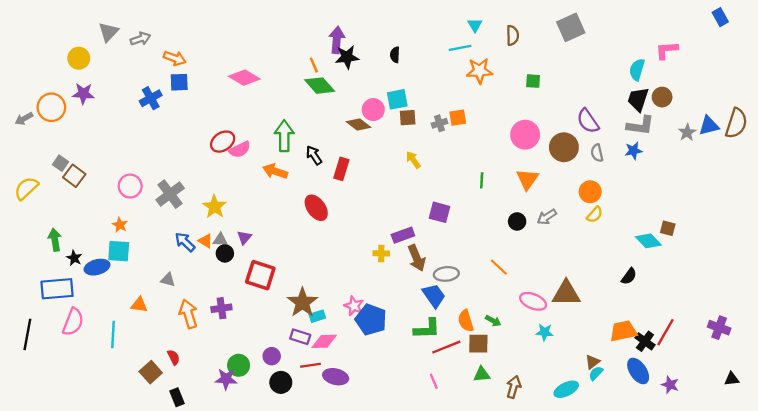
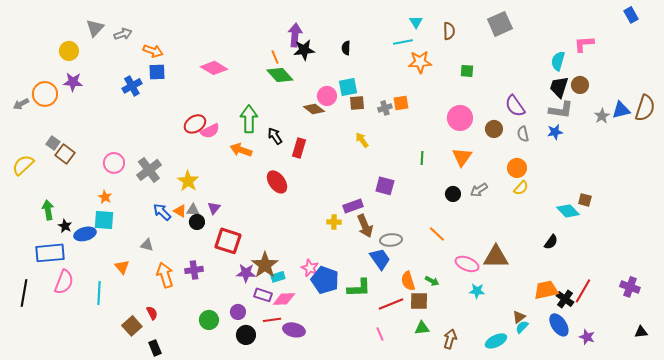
brown circle: (564, 147) -> (494, 129), size x0.7
orange triangle: (139, 305) -> (122, 267), turned 42
green L-shape: (427, 329) -> (359, 288), moved
purple star: (226, 379) -> (246, 273), moved

